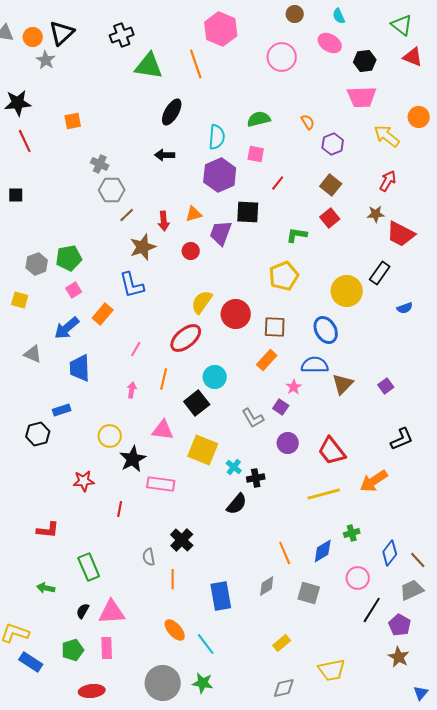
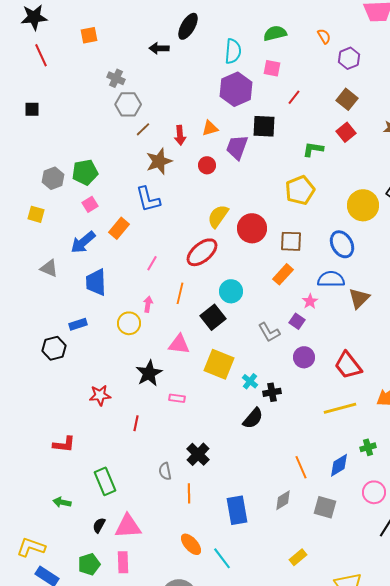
black arrow: (165, 155) -> (159, 48), moved
yellow circle: (110, 436) -> (129, 323), moved
pink rectangle: (161, 484) -> (177, 398), size x0.6

